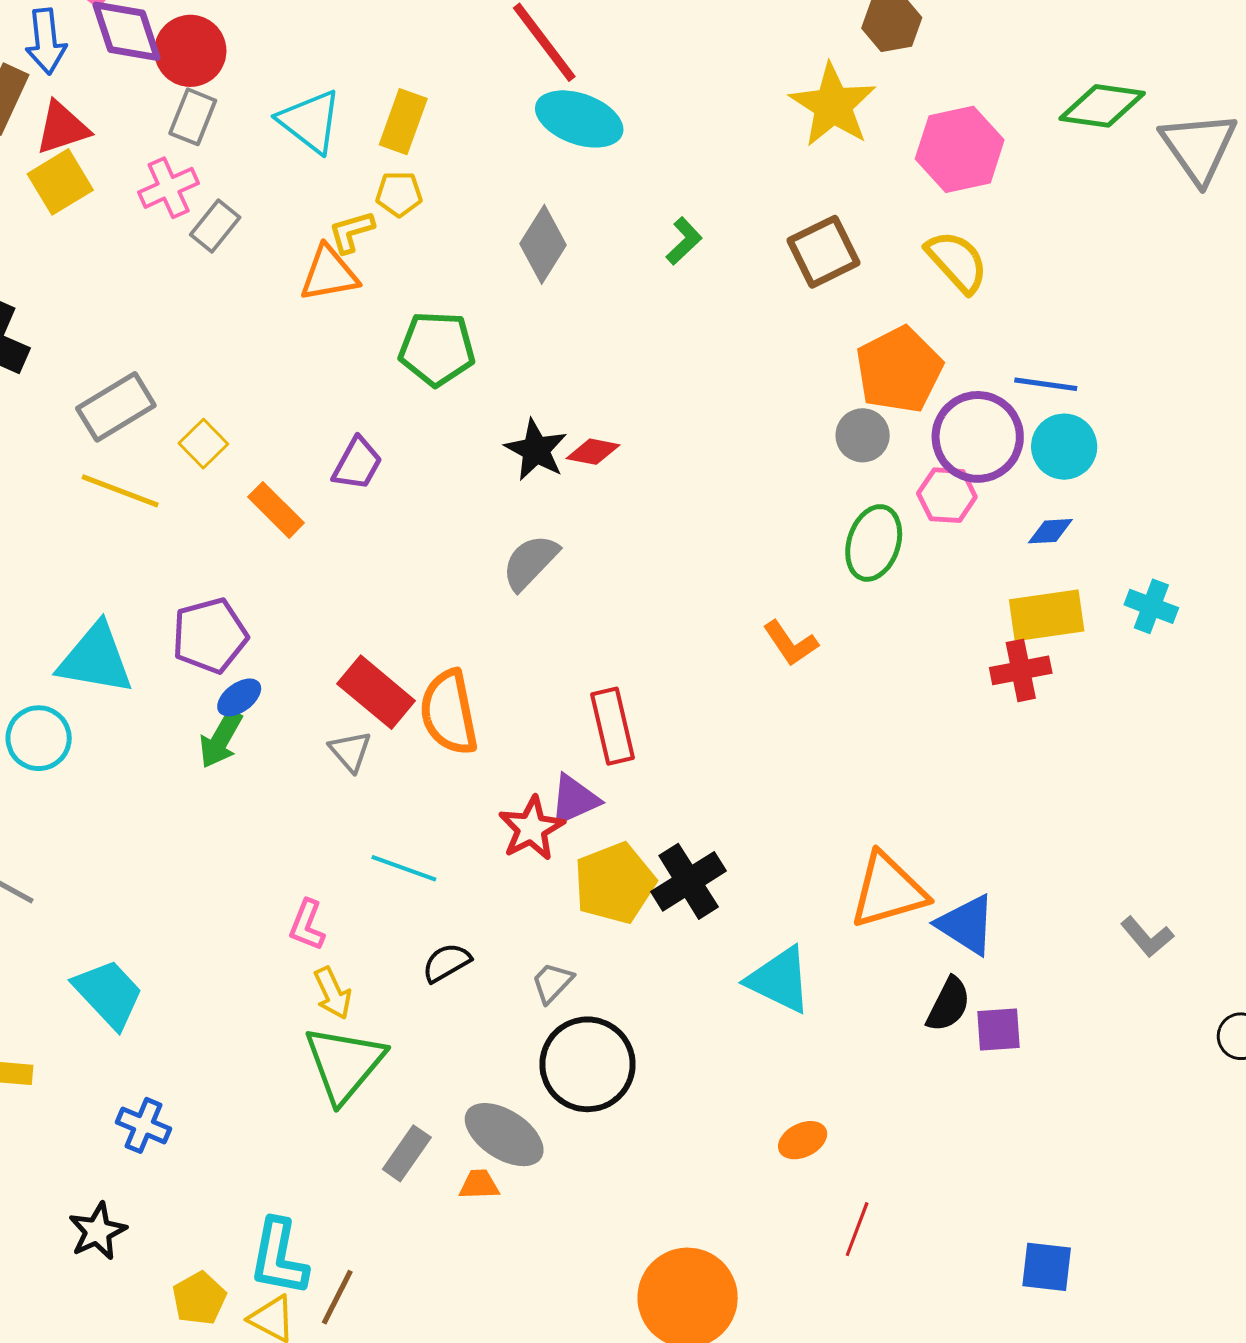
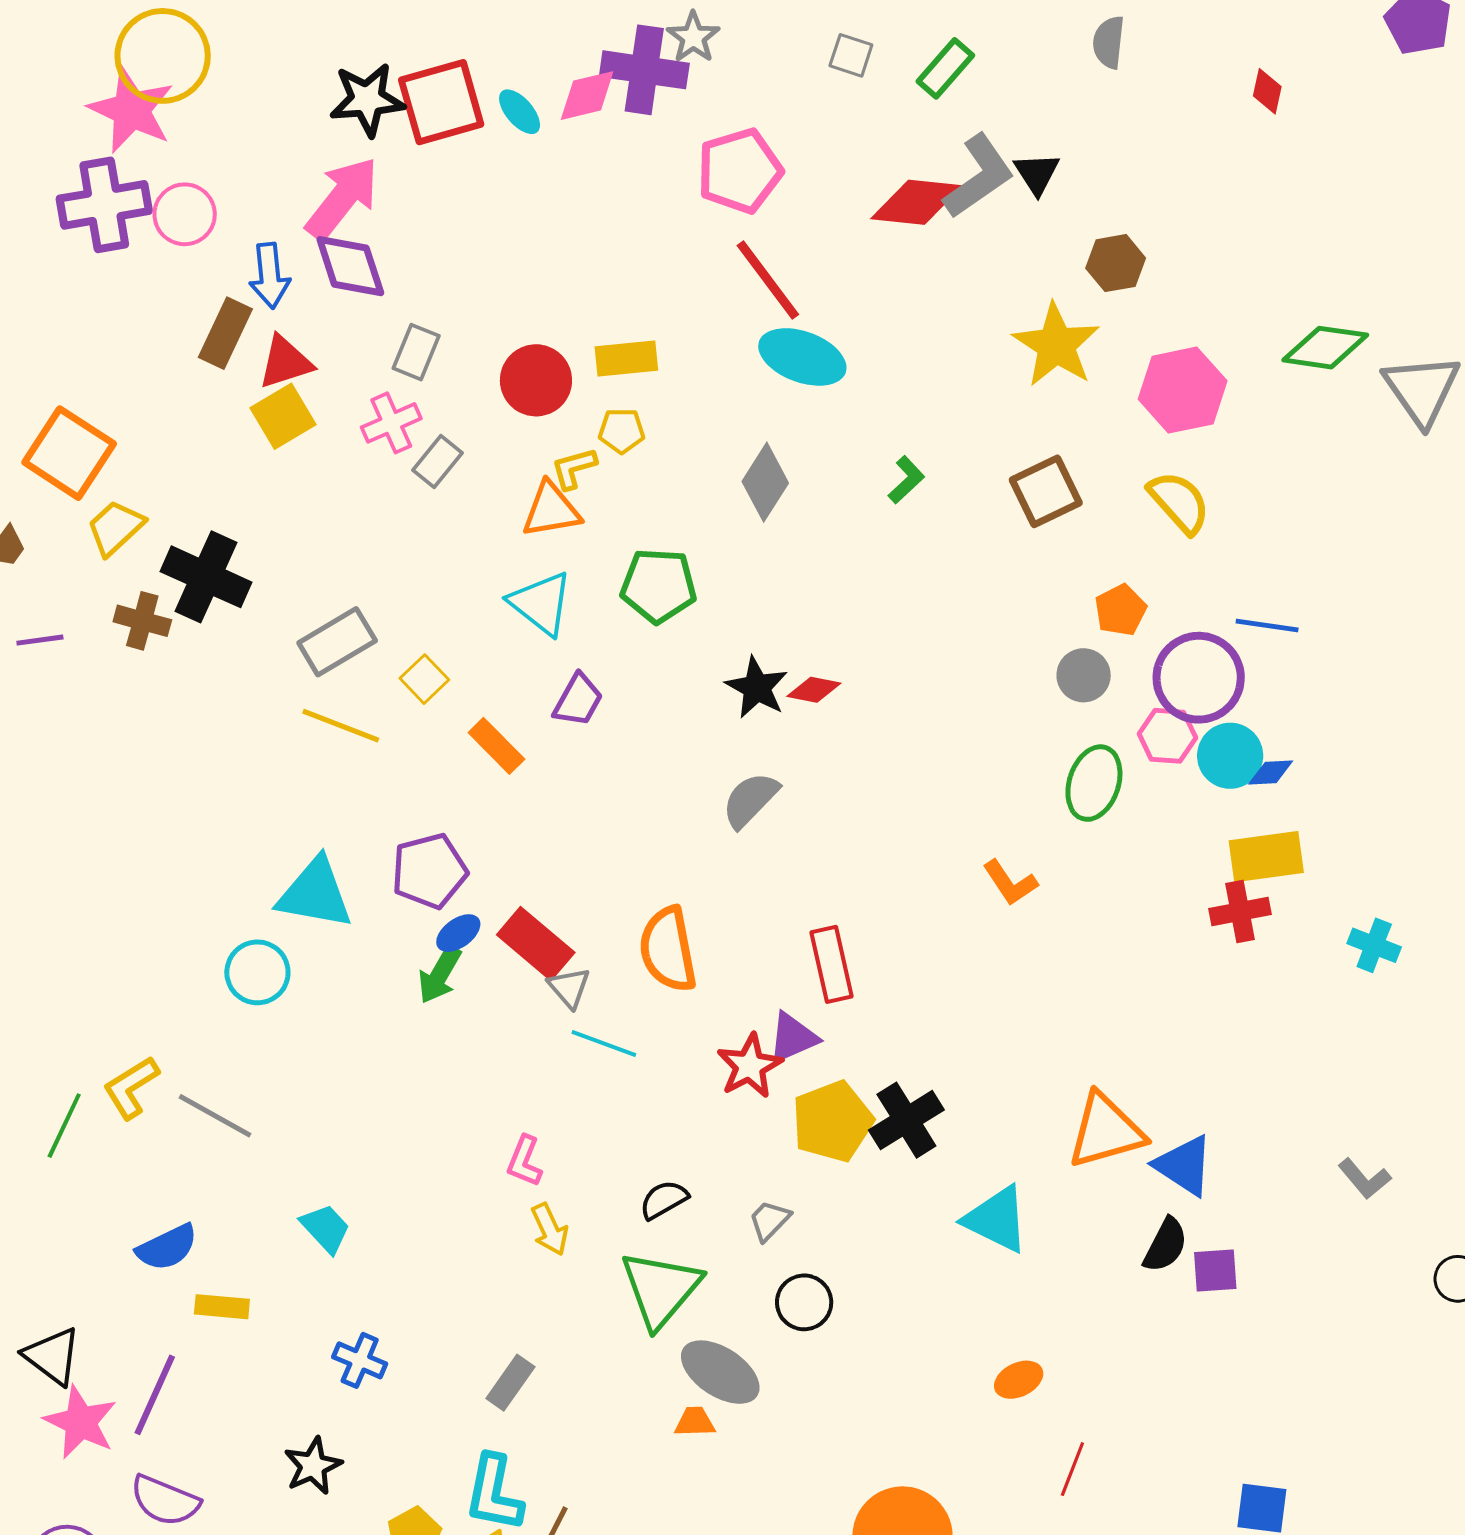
red circle: (190, 51) -> (536, 380), moved
cyan triangle: (310, 121) -> (541, 603), moved
yellow rectangle: (403, 122) -> (626, 359), turned 64
orange pentagon: (899, 370) -> (1120, 610), size x0.6
cyan circle: (1064, 447) -> (1230, 756), moved
cyan cross: (1151, 606) -> (1374, 945), moved
red rectangle: (376, 692) -> (536, 944), moved
cyan line: (404, 868) -> (604, 1044), moved
cyan trapezoid: (108, 994) -> (326, 1228), size x0.7
green triangle: (344, 1064) -> (661, 1289), moved
black circle: (588, 1064) -> (804, 1302), size x0.6
gray rectangle: (407, 1153) -> (510, 1383), moved

